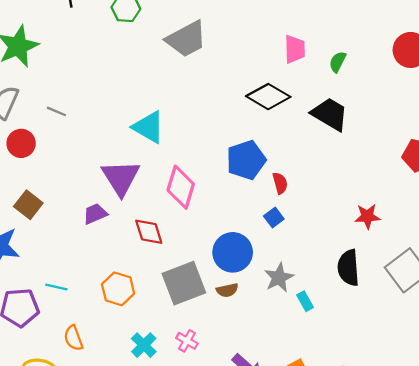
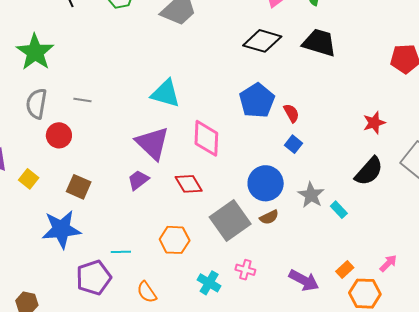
black semicircle: (348, 268) -> (369, 171), turned -120

